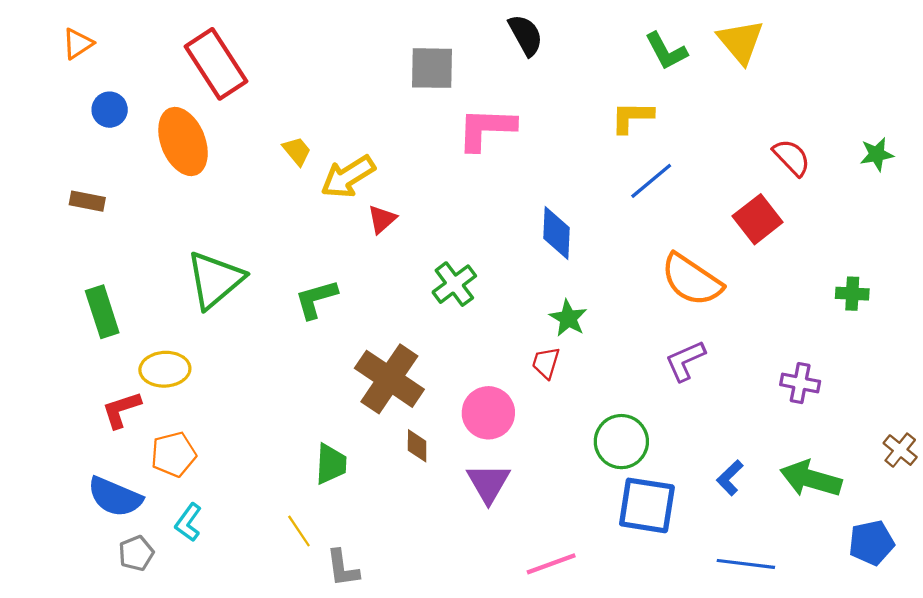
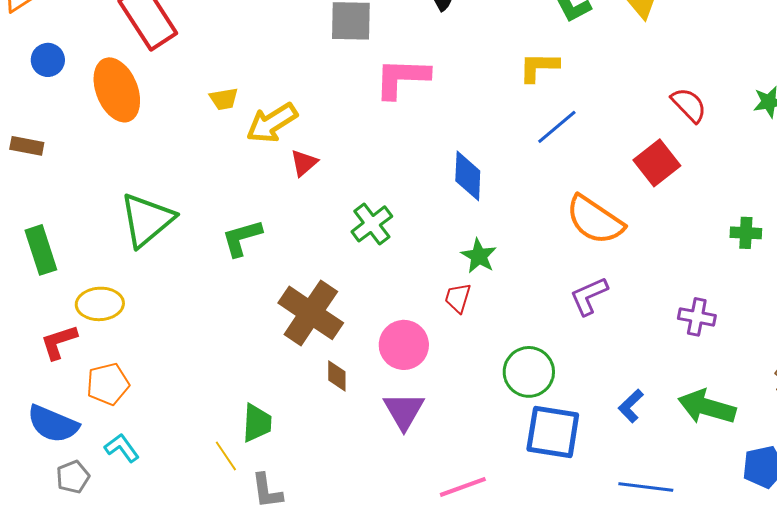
yellow trapezoid: (297, 151) -> (224, 99), turned 120
green trapezoid: (331, 464) -> (257, 423), moved
cyan L-shape: (188, 522) -> (122, 448), turned 108

